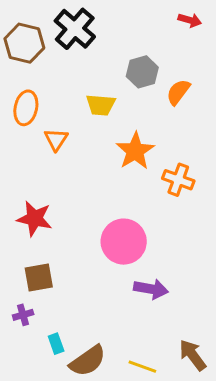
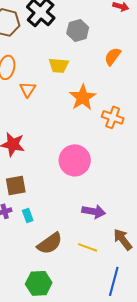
gray hexagon: (142, 72) -> (78, 30), moved
purple arrow: (151, 289) -> (94, 211), moved
cyan rectangle: (56, 344) -> (28, 215), moved

